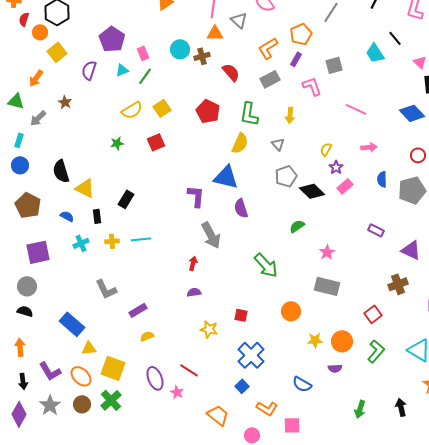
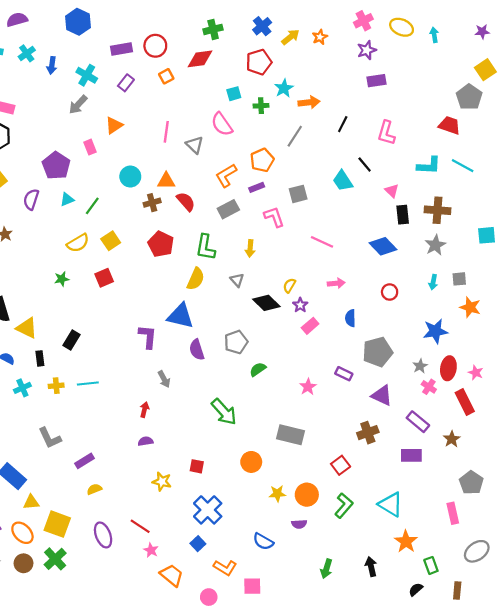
orange triangle: (215, 33) -> (166, 181), moved
pink rectangle: (143, 53) -> (90, 147), moved
brown cross: (202, 56) -> (152, 203), moved
purple rectangle: (296, 59) -> (257, 187), turned 40
gray pentagon: (286, 176) -> (236, 342), moved
gray pentagon: (412, 190) -> (378, 352), moved
black diamond: (312, 191) -> (266, 303), moved
gray arrow: (211, 235) -> (164, 379), size x0.6
pink star: (327, 252) -> (308, 387), moved
pink star: (177, 392) -> (151, 550), moved

